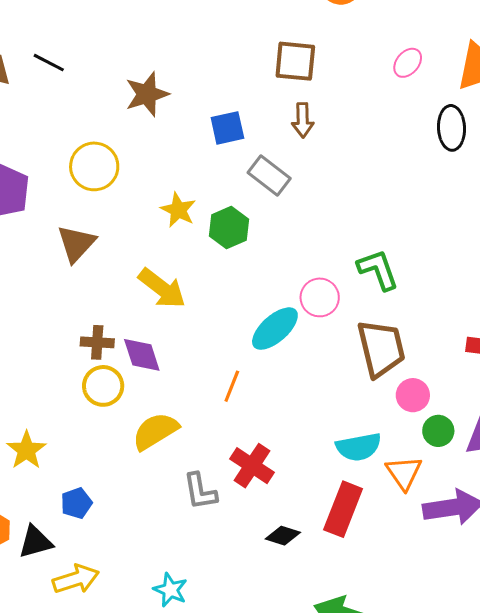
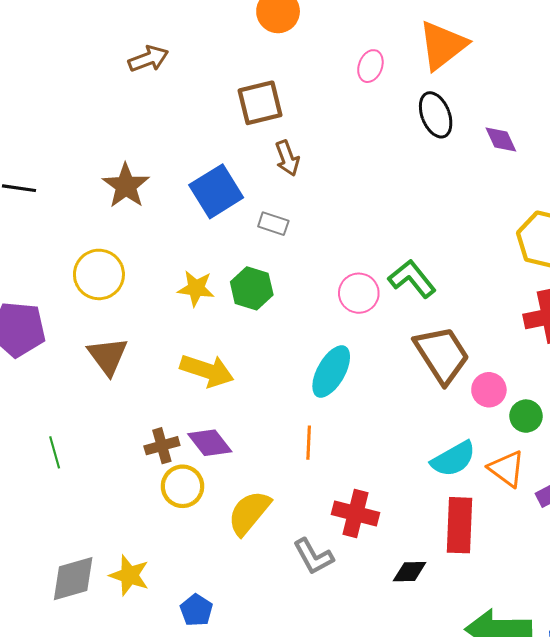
blue square: (227, 128) -> (216, 191), size x1.4
gray rectangle: (269, 175) -> (273, 224), size x0.7
pink circle: (320, 297) -> (359, 293), moved

